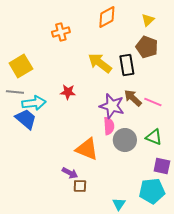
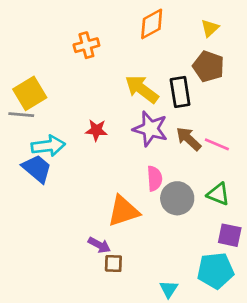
gray line: (15, 92) -> (21, 115), moved
purple star: (112, 106) -> (150, 129), moved
orange triangle: (87, 149) -> (123, 211), turned -40

